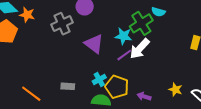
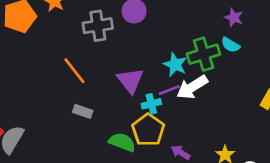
purple triangle: (94, 44) -> (130, 80), moved
cyan cross: (99, 79) -> (151, 104), moved
orange line: (31, 94) -> (74, 71), moved

